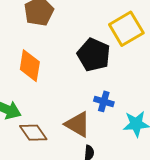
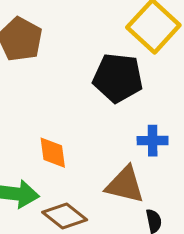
orange diamond: (30, 66) -> (53, 153), moved, size x0.7

